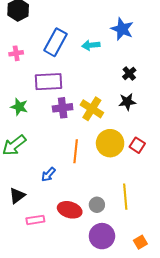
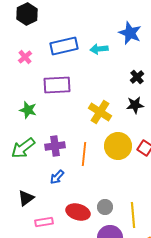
blue rectangle: (56, 42) -> (64, 46), turned 48
pink cross: (16, 53) -> (25, 57), turned -32
purple cross: (63, 108) -> (55, 146), moved
yellow line: (125, 197) -> (133, 215), moved

